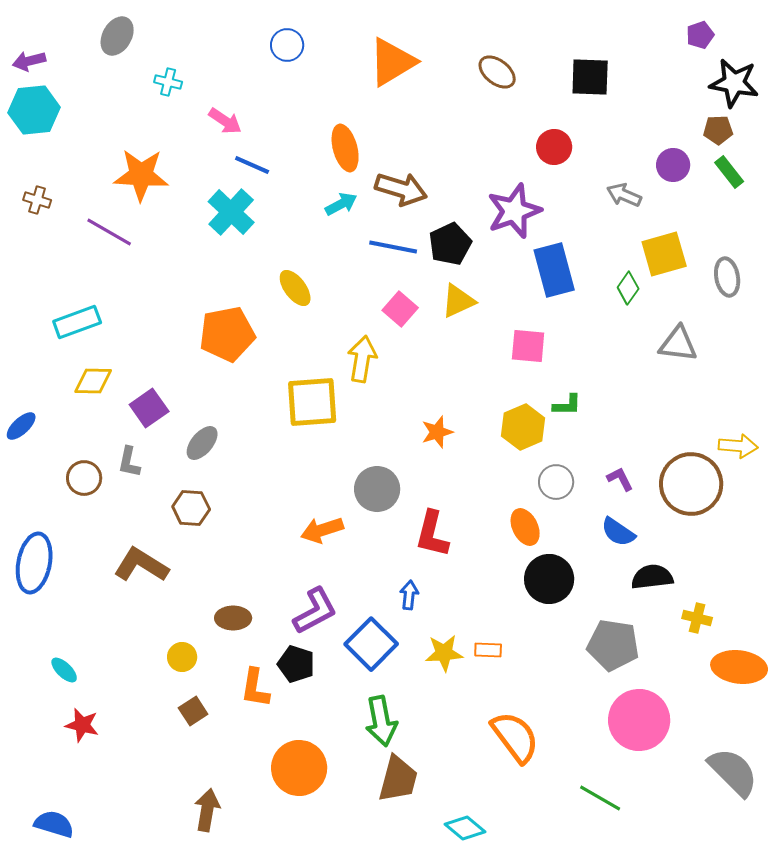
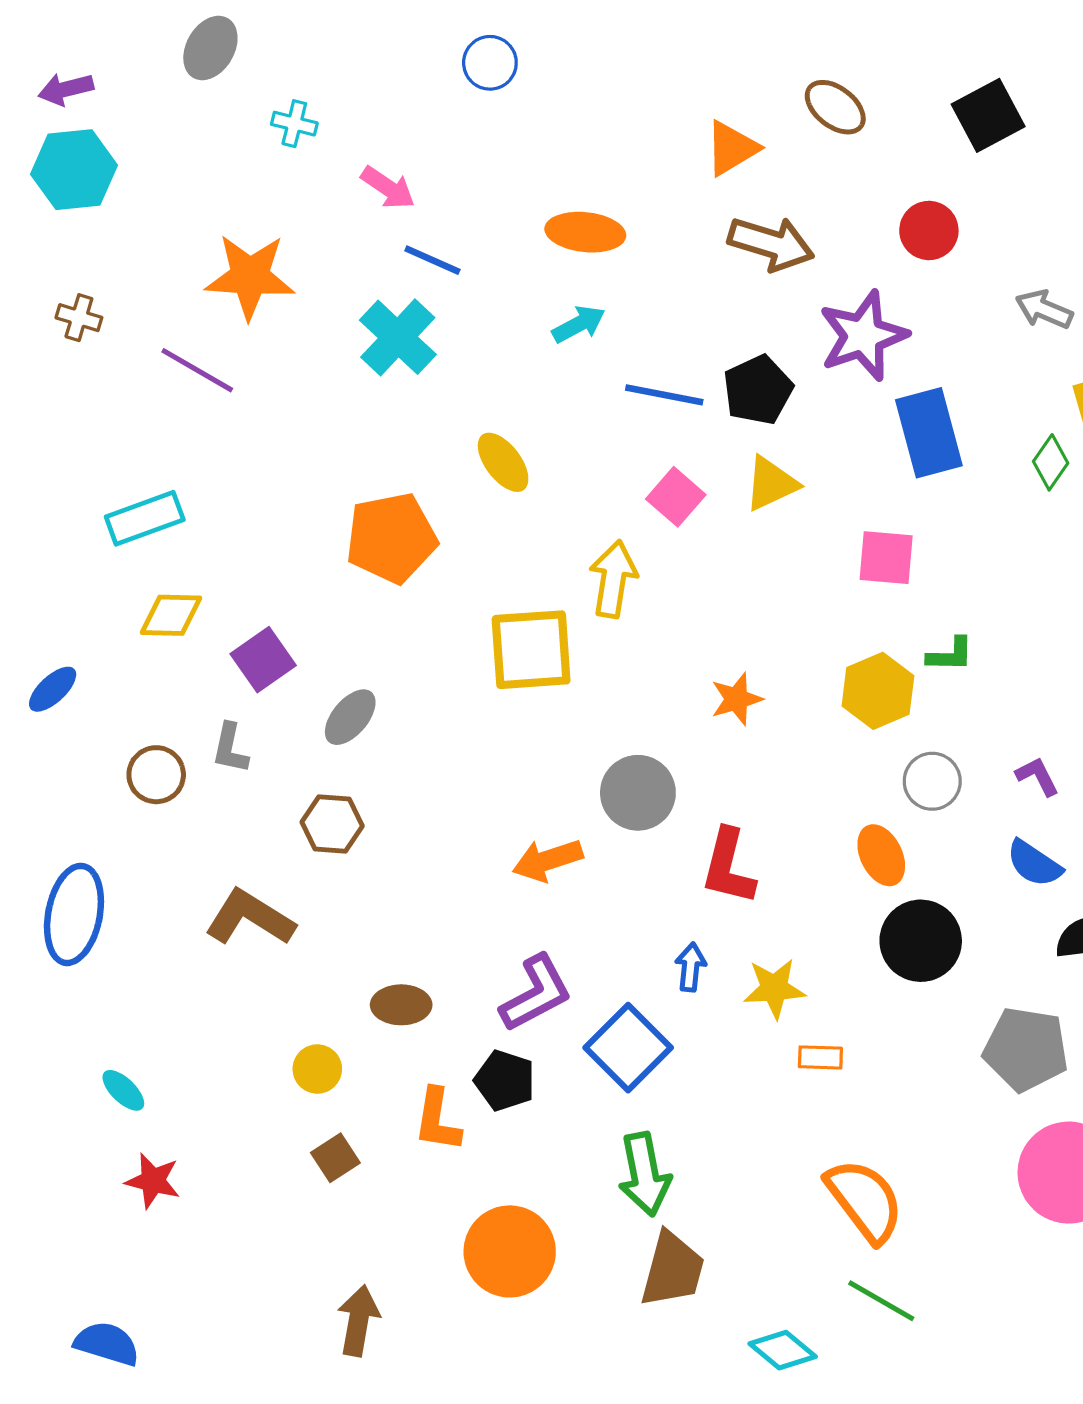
orange triangle: (392, 62) -> (732, 148), moved, size x0.7
black square: (590, 77) -> (988, 115), turned -30
orange ellipse: (345, 148) -> (585, 232), turned -69
brown arrow: (401, 189) -> (771, 244), moved
yellow star: (444, 653) -> (774, 988), moved
green line: (600, 798) -> (881, 1301), moved

